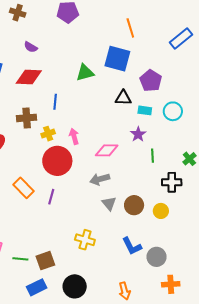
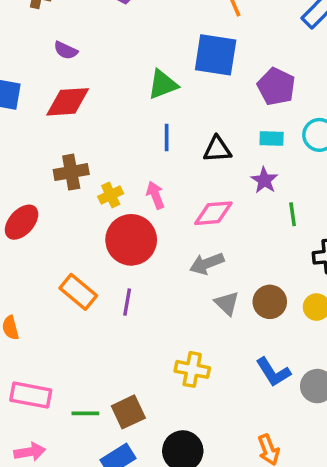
black triangle: (123, 98) -> (217, 149), moved
blue line: (55, 102) -> (167, 138), moved

